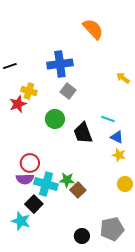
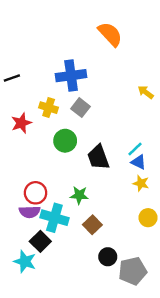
yellow cross: (29, 91) -> (49, 108), moved
cyan line: (108, 119) -> (135, 149), moved, turned -64
green star: (67, 180) -> (79, 195), moved
black circle: (82, 236) -> (108, 257), moved

